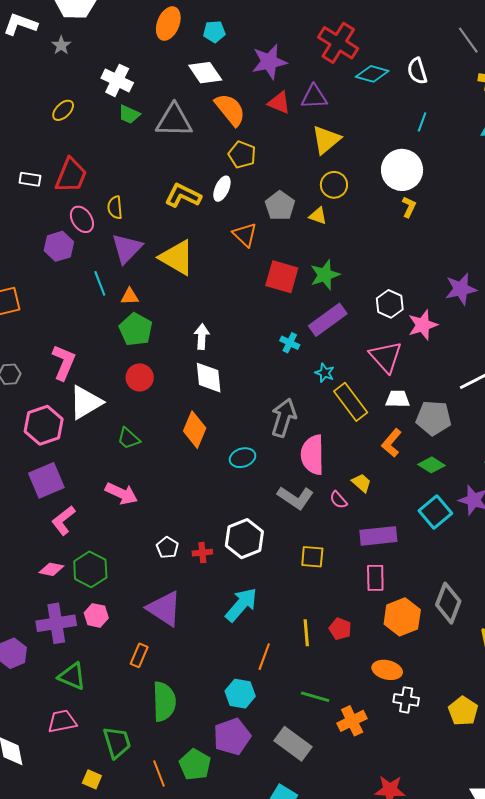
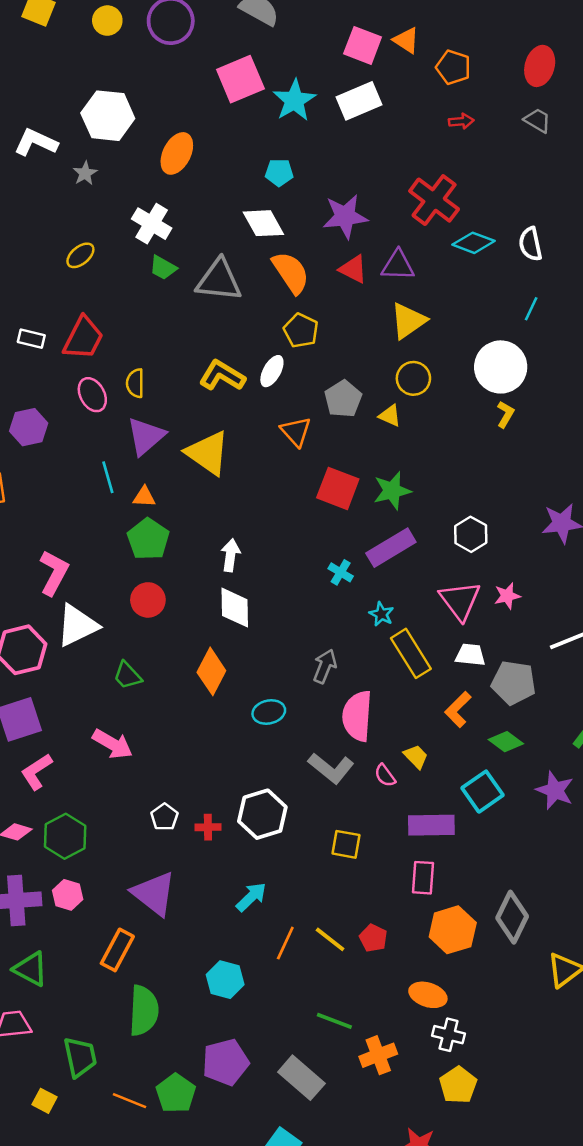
orange ellipse: (168, 24) -> (177, 153), moved
purple hexagon: (59, 246) -> (29, 427), moved
pink star: (423, 325) -> (507, 596), moved, size x0.7
gray arrow: (284, 418) -> (325, 666), size x0.7
cyan square: (435, 512) -> (483, 792), moved
cyan arrow: (241, 605) -> (251, 897), size x0.7
yellow line: (306, 633) -> (330, 939), turned -52
orange rectangle: (139, 655) -> (117, 950), size x1.4
orange line: (264, 657) -> (285, 943), moved
cyan hexagon: (240, 694) -> (225, 980), moved
yellow pentagon: (463, 711) -> (458, 1085), moved
orange line: (159, 774) -> (129, 1101), turned -52

